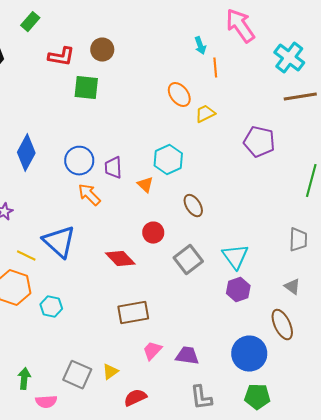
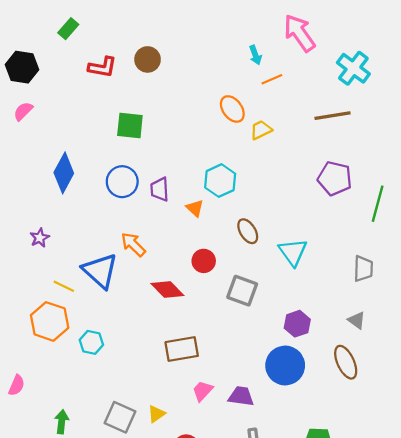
orange line: (215, 68) -> (272, 79), turned 72
green square: (86, 88) -> (130, 126), moved
brown line: (300, 97) -> (332, 116), moved
purple pentagon: (259, 142) -> (335, 178), moved
orange arrow: (89, 195) -> (133, 244), moved
cyan triangle: (235, 257) -> (293, 252), moved
gray square: (188, 260) -> (242, 291), turned -32
blue circle: (249, 354) -> (285, 365), moved

